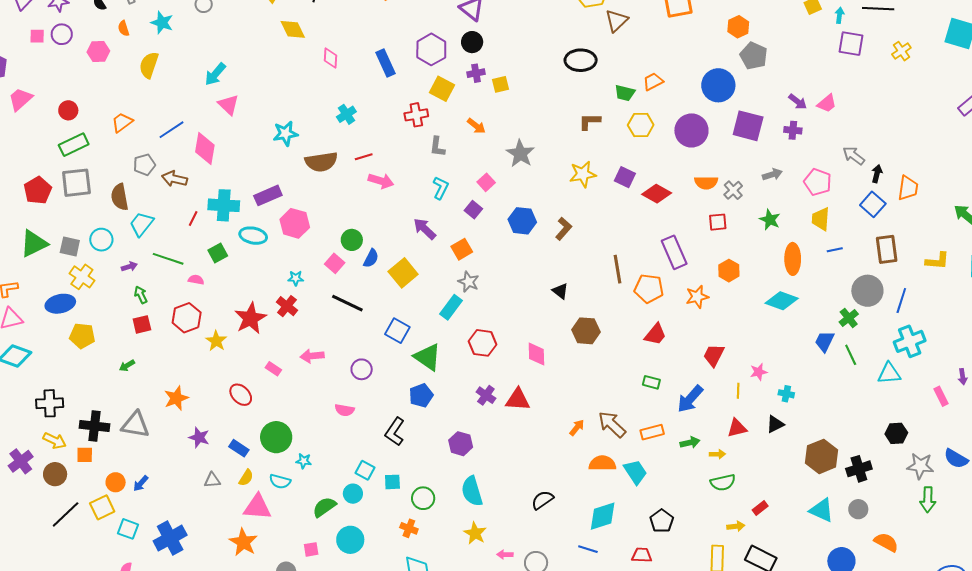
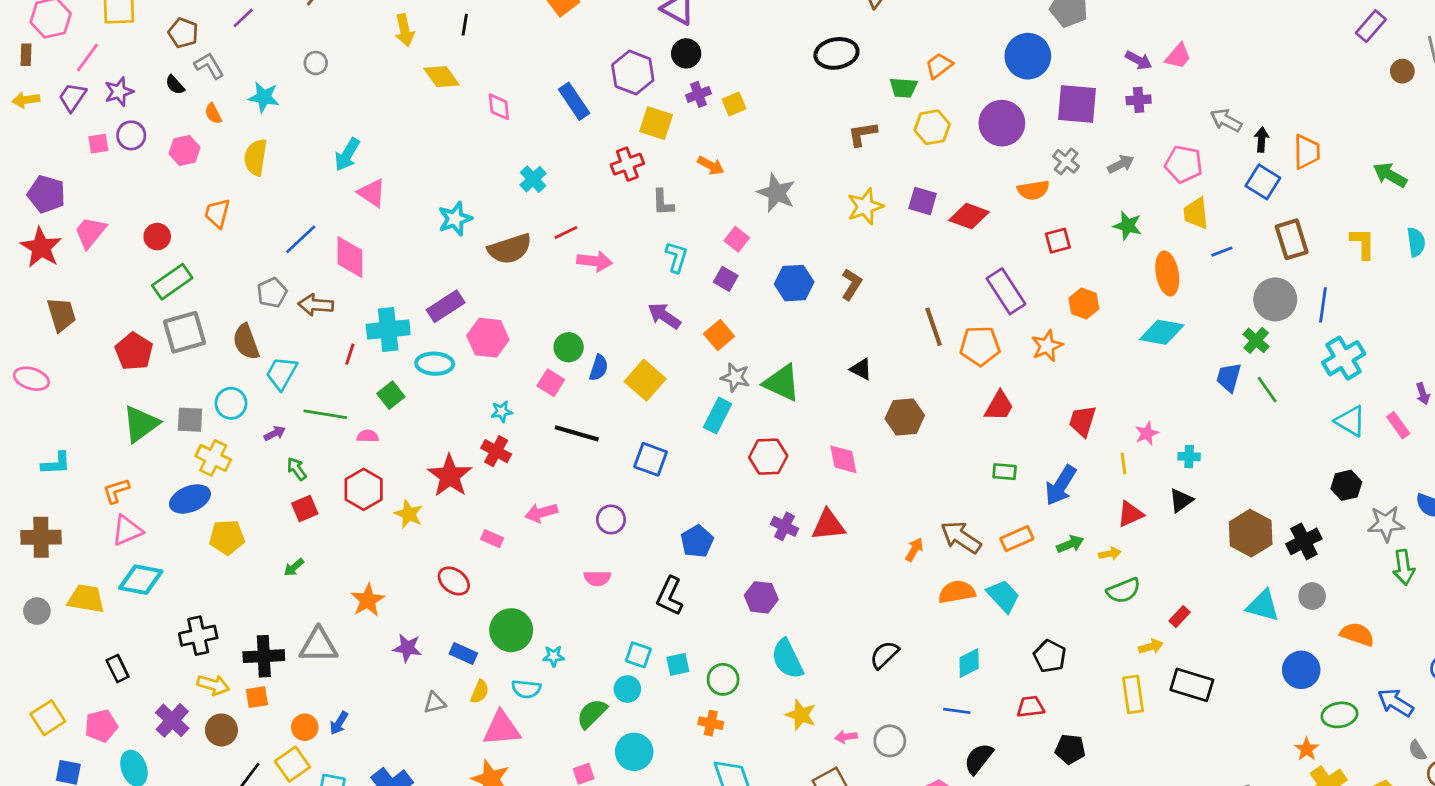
orange trapezoid: (122, 122) -> (217, 213), moved, turned -30
gray cross: (733, 190) -> (1066, 161), moved
yellow L-shape: (937, 261) -> (1363, 243), turned -85
green triangle: (427, 357) -> (782, 383), moved
cyan triangle: (889, 373) -> (1350, 421), moved, turned 45
cyan diamond: (603, 516) -> (969, 663), size x0.7

